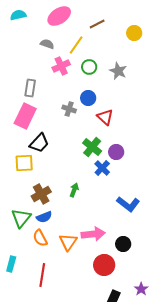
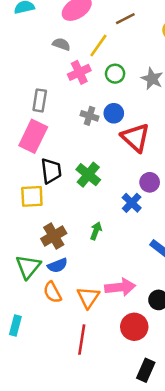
gray cross: (69, 109) -> (89, 116), moved
red triangle: (105, 117) -> (136, 138), size x1.4
black trapezoid: (39, 143) -> (51, 171), turned -50
green cross: (92, 147) -> (88, 175), moved
red line: (42, 275) -> (82, 340), moved

